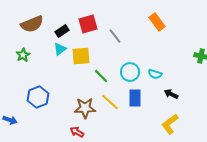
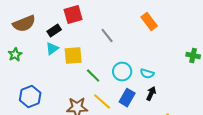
red square: (88, 24) -> (73, 15), moved
black arrow: (171, 94) -> (151, 94), moved, turned 88
blue rectangle: (135, 98) -> (127, 98), turned 30

